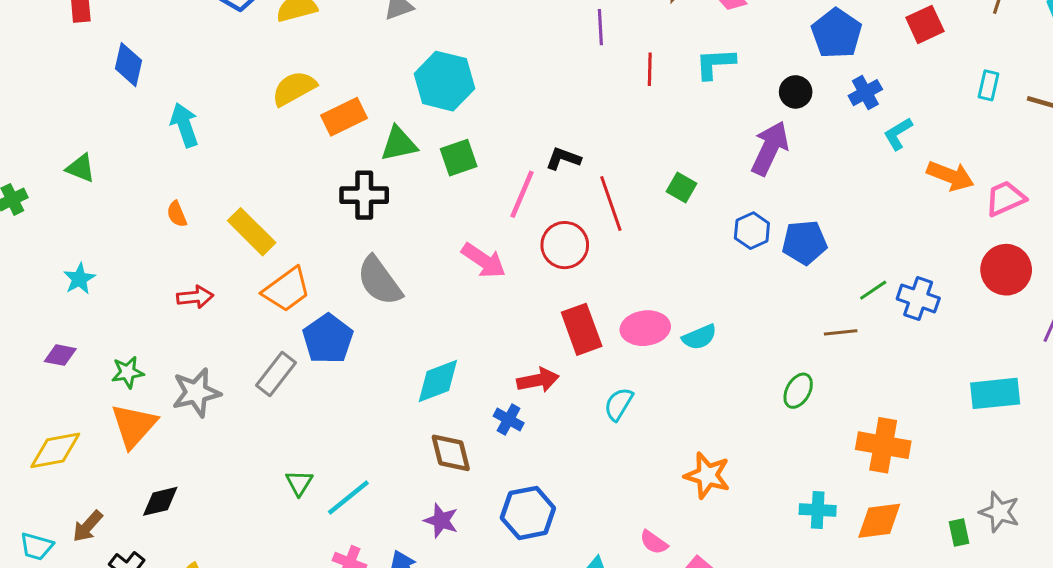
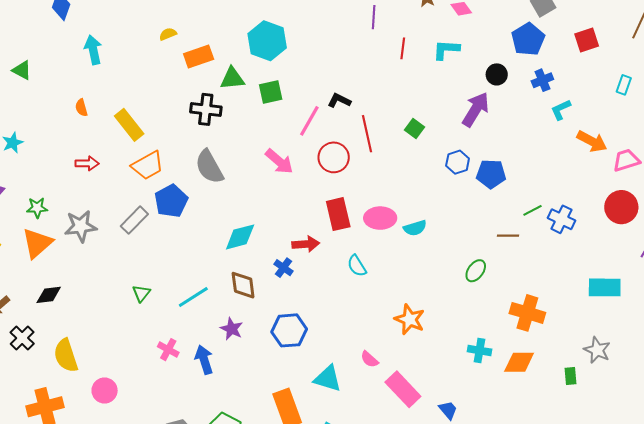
yellow semicircle: (294, 88) -> (168, 34), size x0.6
cyan semicircle: (619, 404) -> (357, 266), turned -70
cyan line: (348, 498) -> (193, 297), moved
gray star: (999, 512) -> (597, 350), moved

